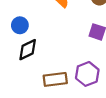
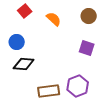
black diamond: (28, 50) -> (24, 64), turned 30

